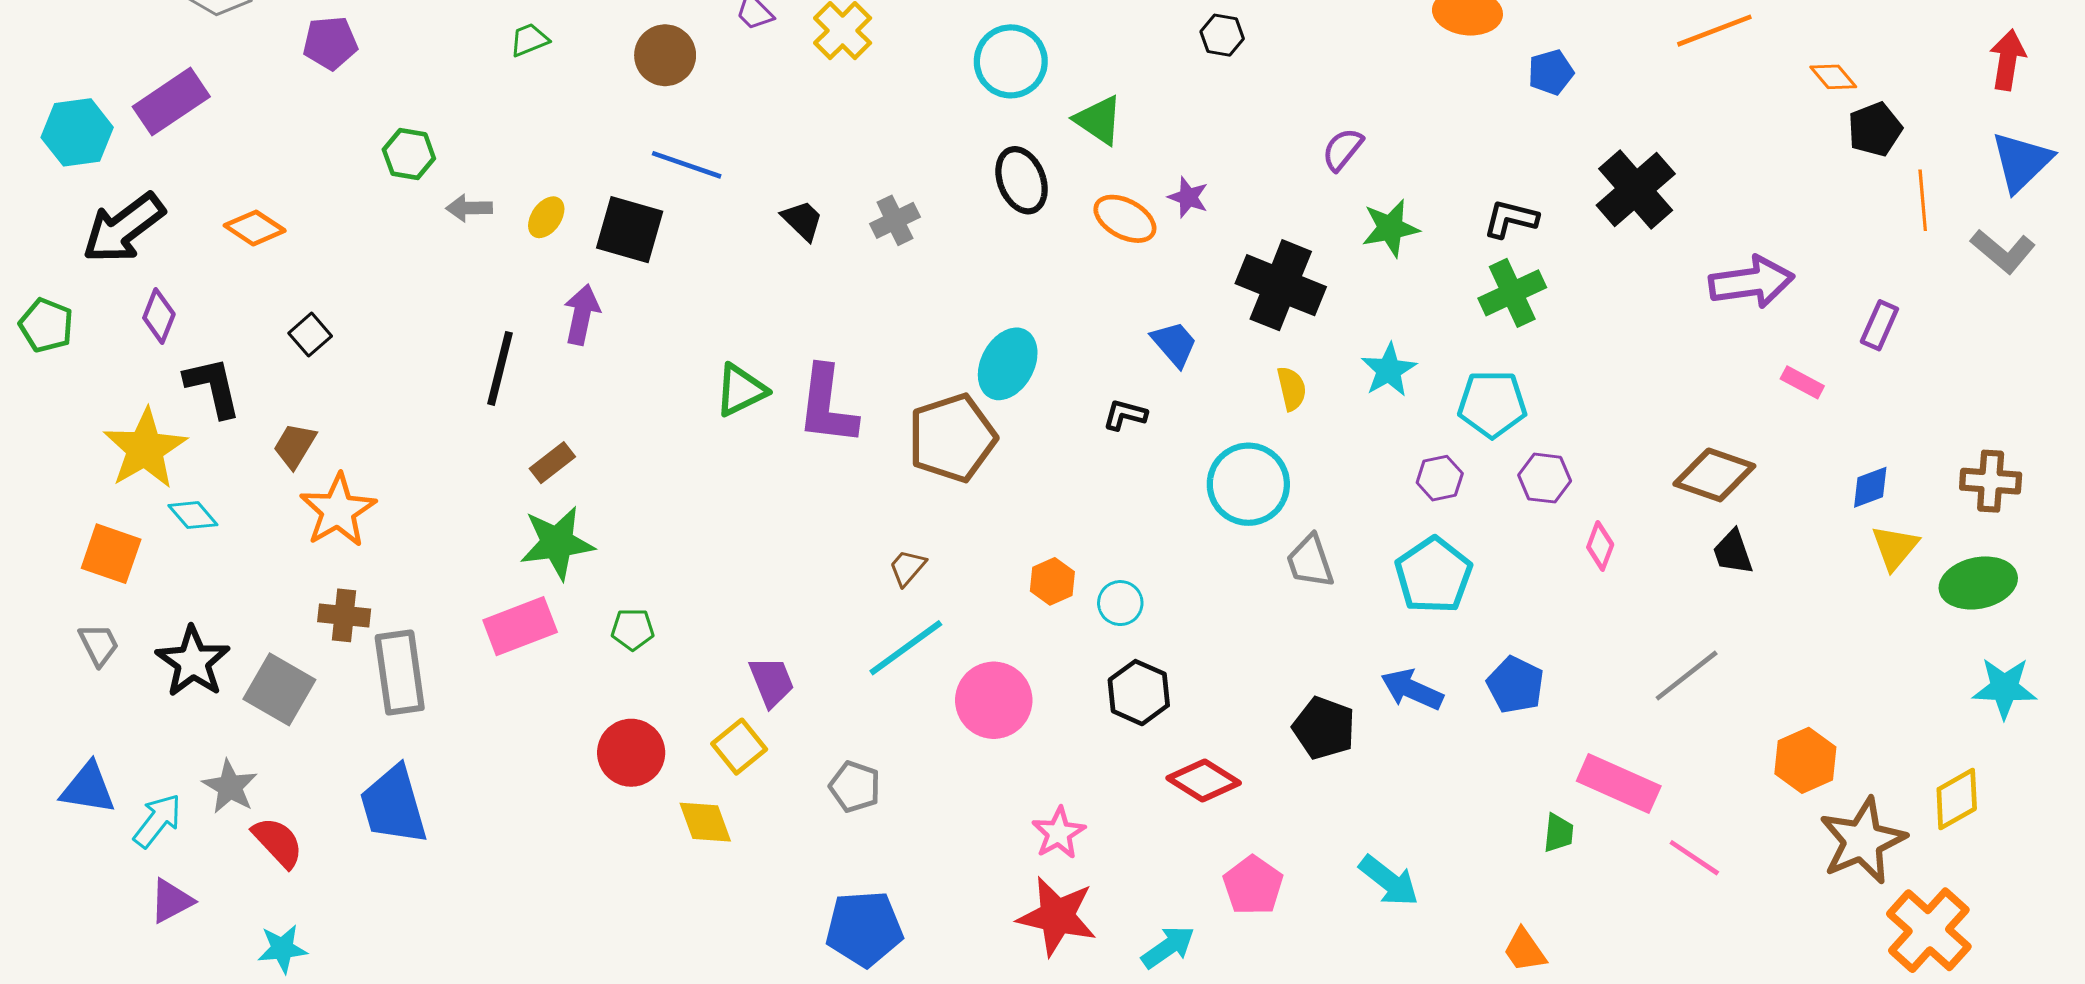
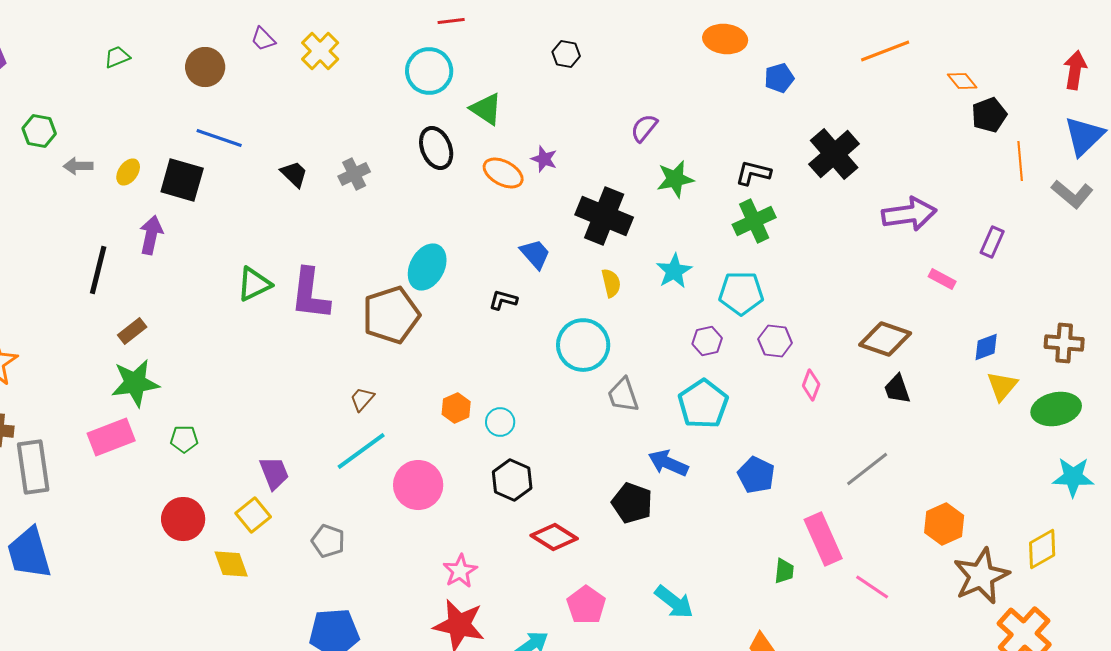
blue arrow: (1412, 689) -> (668, 463), moved
pink rectangle: (1619, 784) -> (823, 539), turned 42

